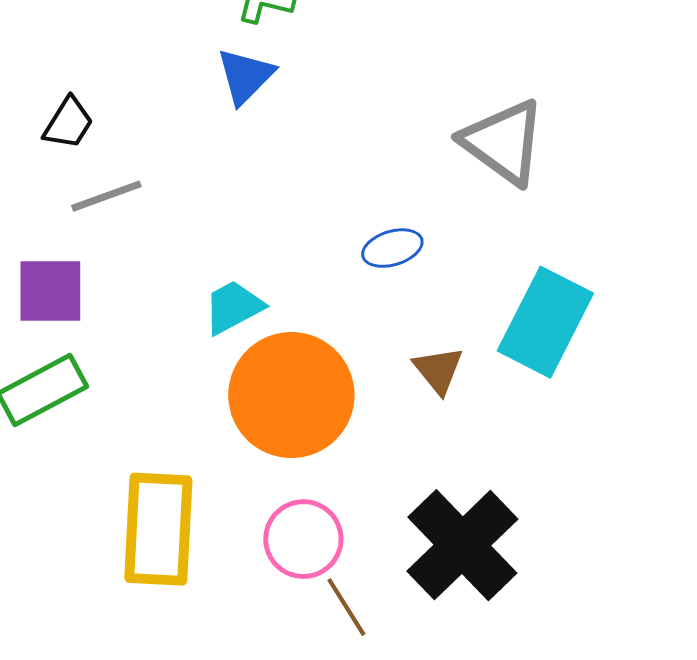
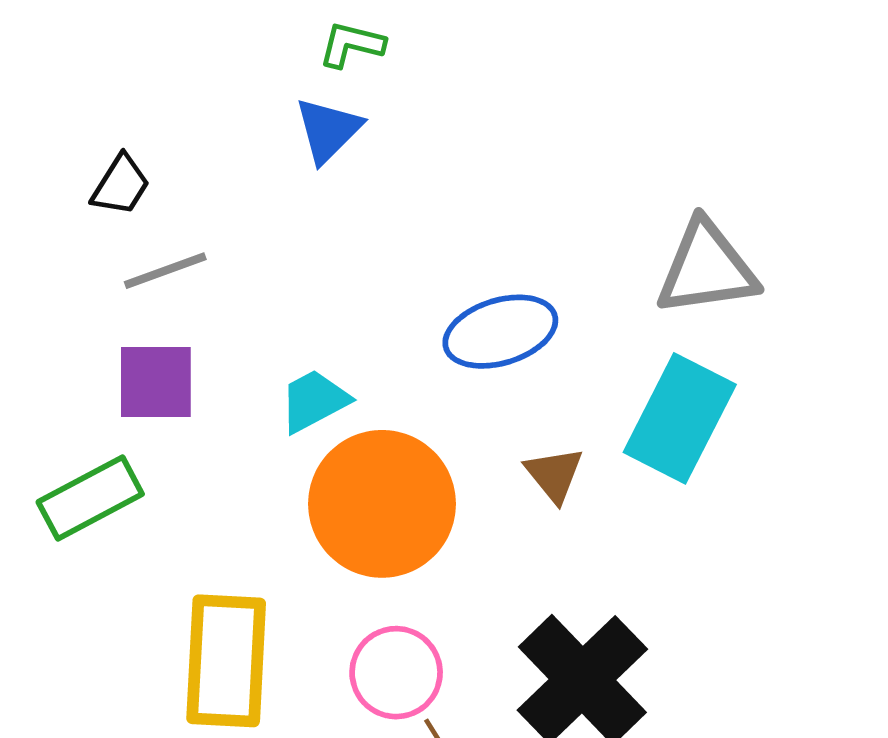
gray triangle: (503, 142) -> (707, 268), moved, turned -44
blue ellipse: (392, 248) -> (500, 332), size x1.6
purple square: (50, 291) -> (156, 382), moved

